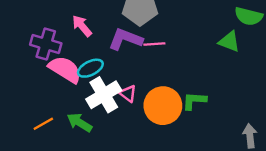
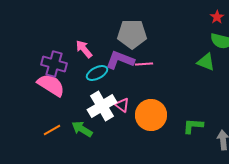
cyan ellipse: (90, 68) -> (97, 73), moved
pink semicircle: (65, 69) -> (51, 85), moved
green L-shape: (194, 101) -> (193, 126), moved

